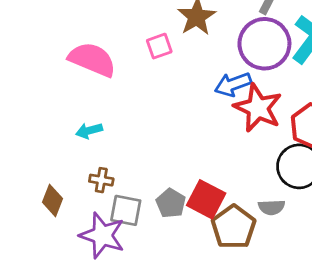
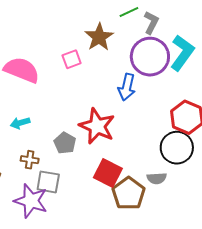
blue arrow: (233, 84) -> (127, 87), turned -56
red star: (258, 108) -> (97, 126), moved
gray pentagon: (171, 203) -> (65, 143), moved

